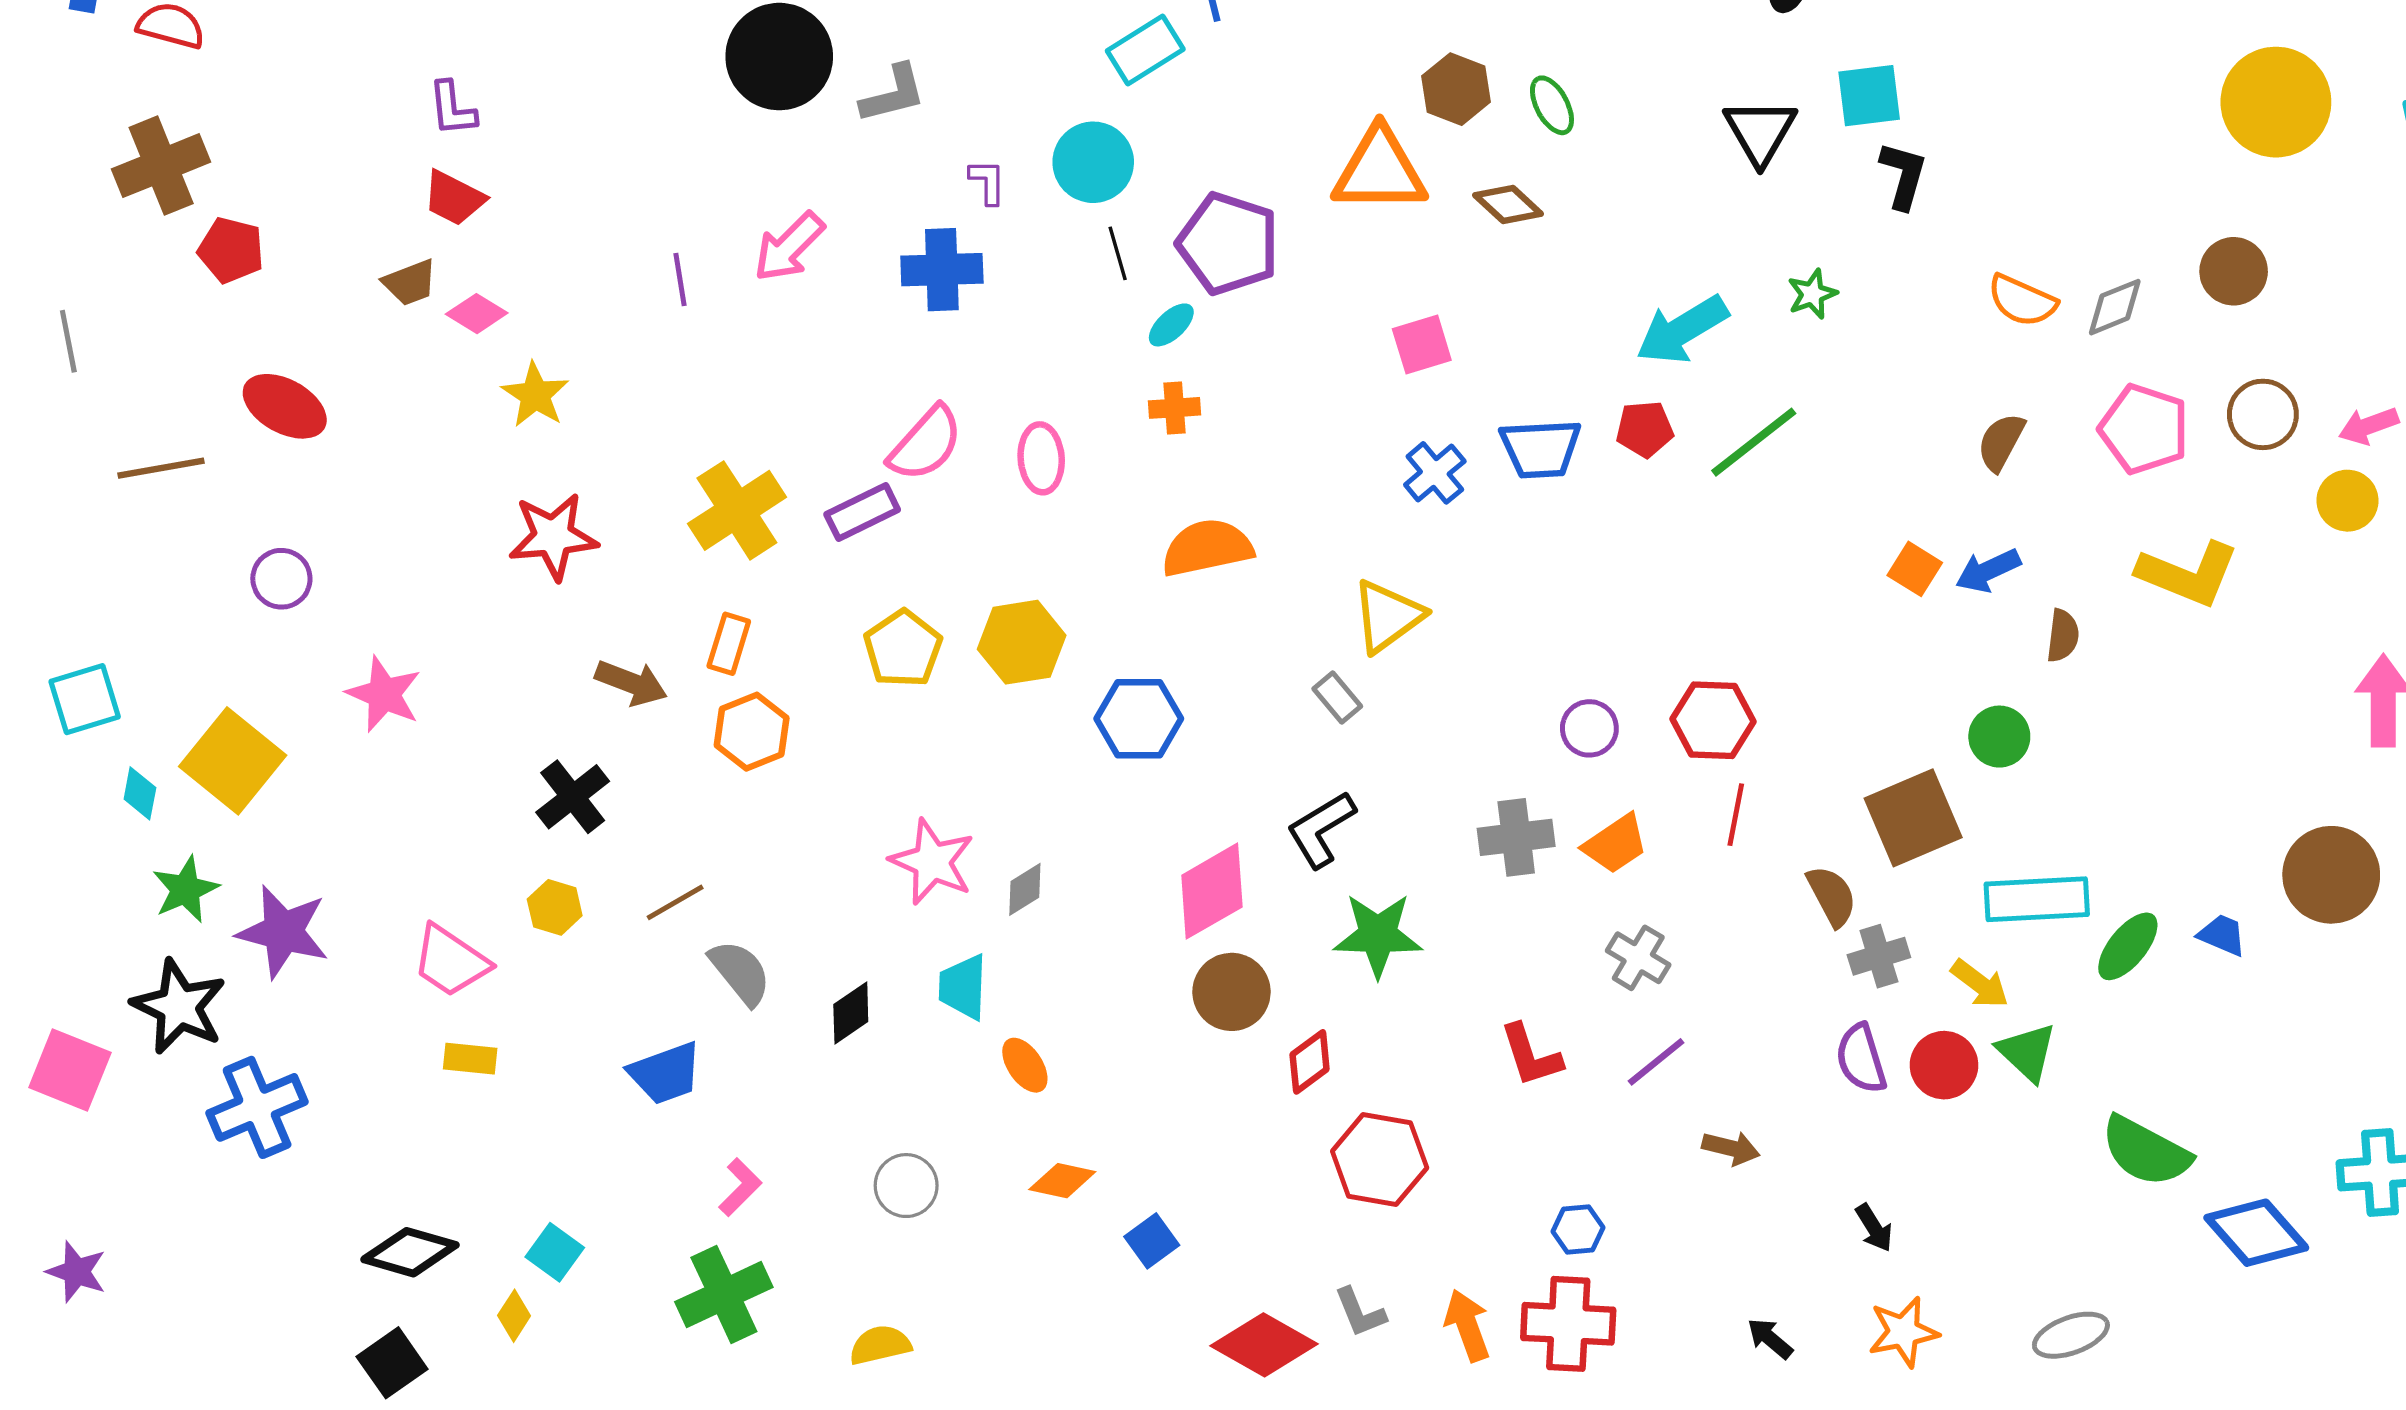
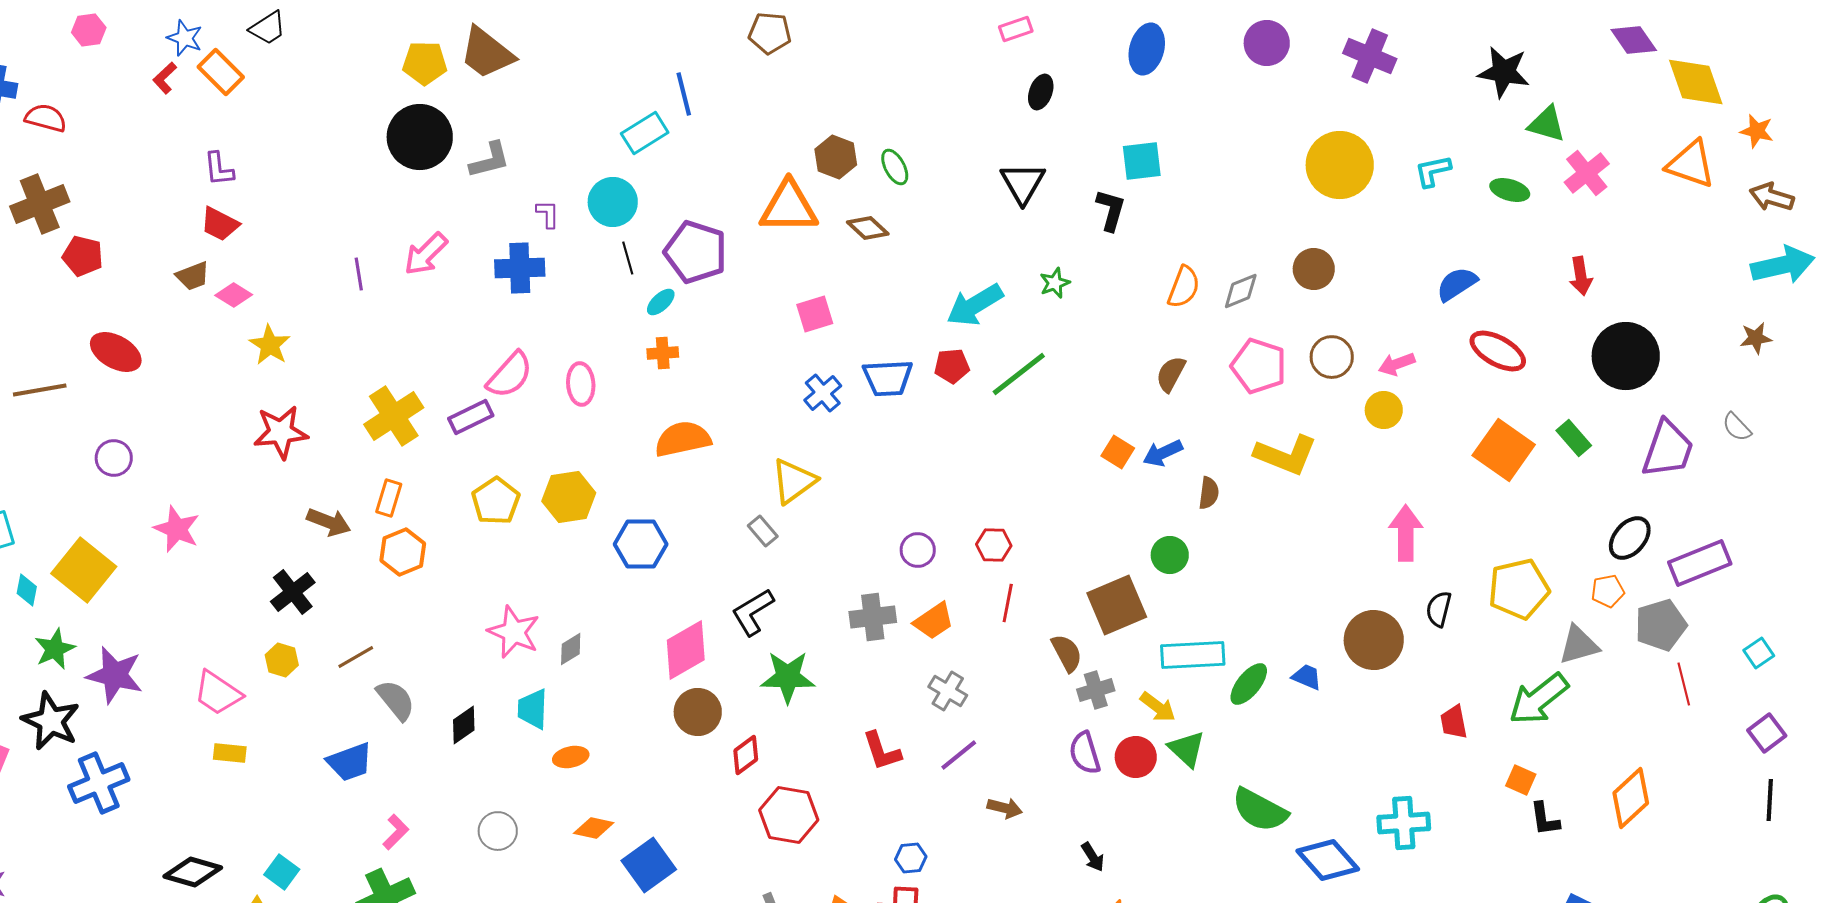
cyan square: (1869, 96) -> (1142, 161), moved
orange semicircle: (2022, 301) -> (1184, 287), turned -93
red hexagon: (1713, 720) -> (994, 545), size x0.7
orange ellipse: (1025, 1065) -> (571, 757), turned -68
blue square: (1152, 1241) -> (649, 865), size x1.6

